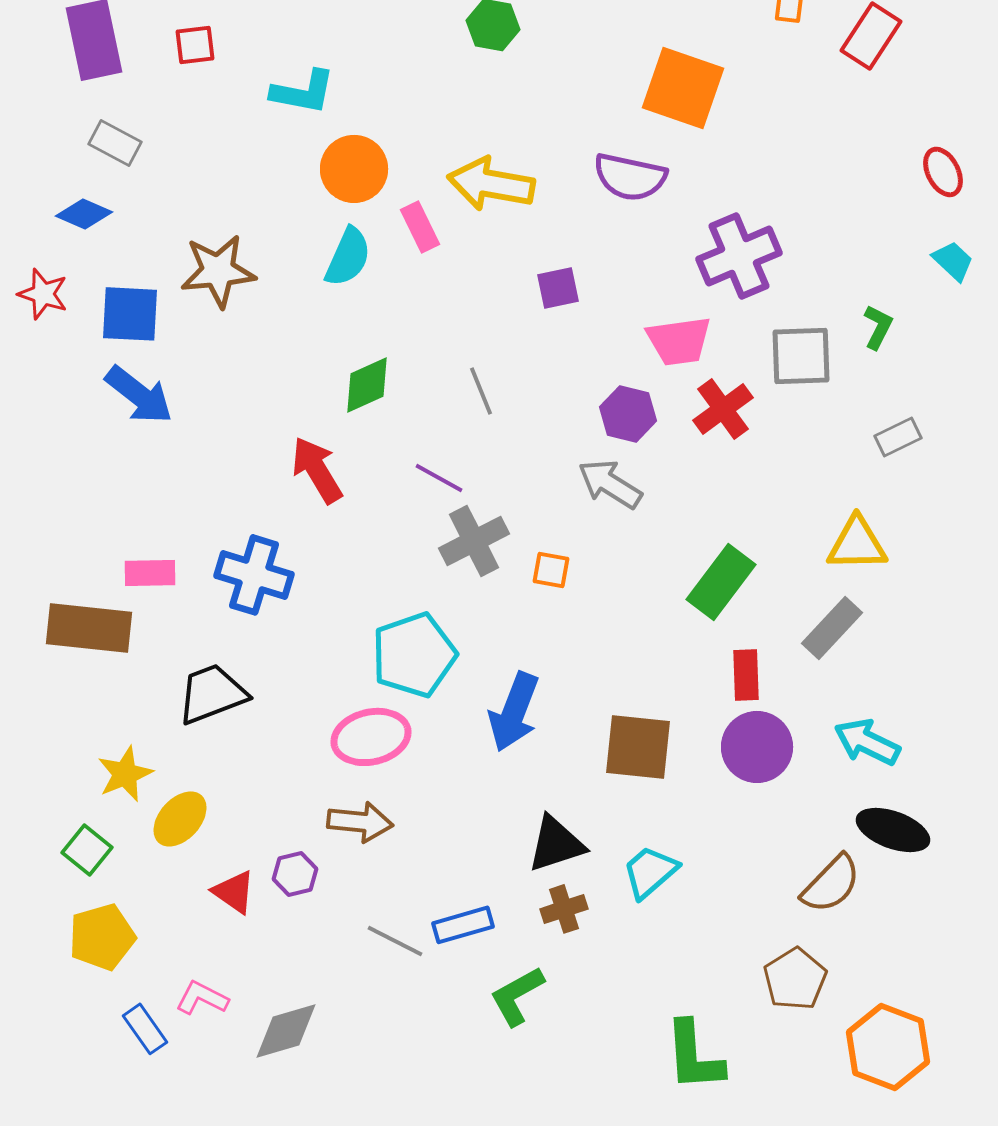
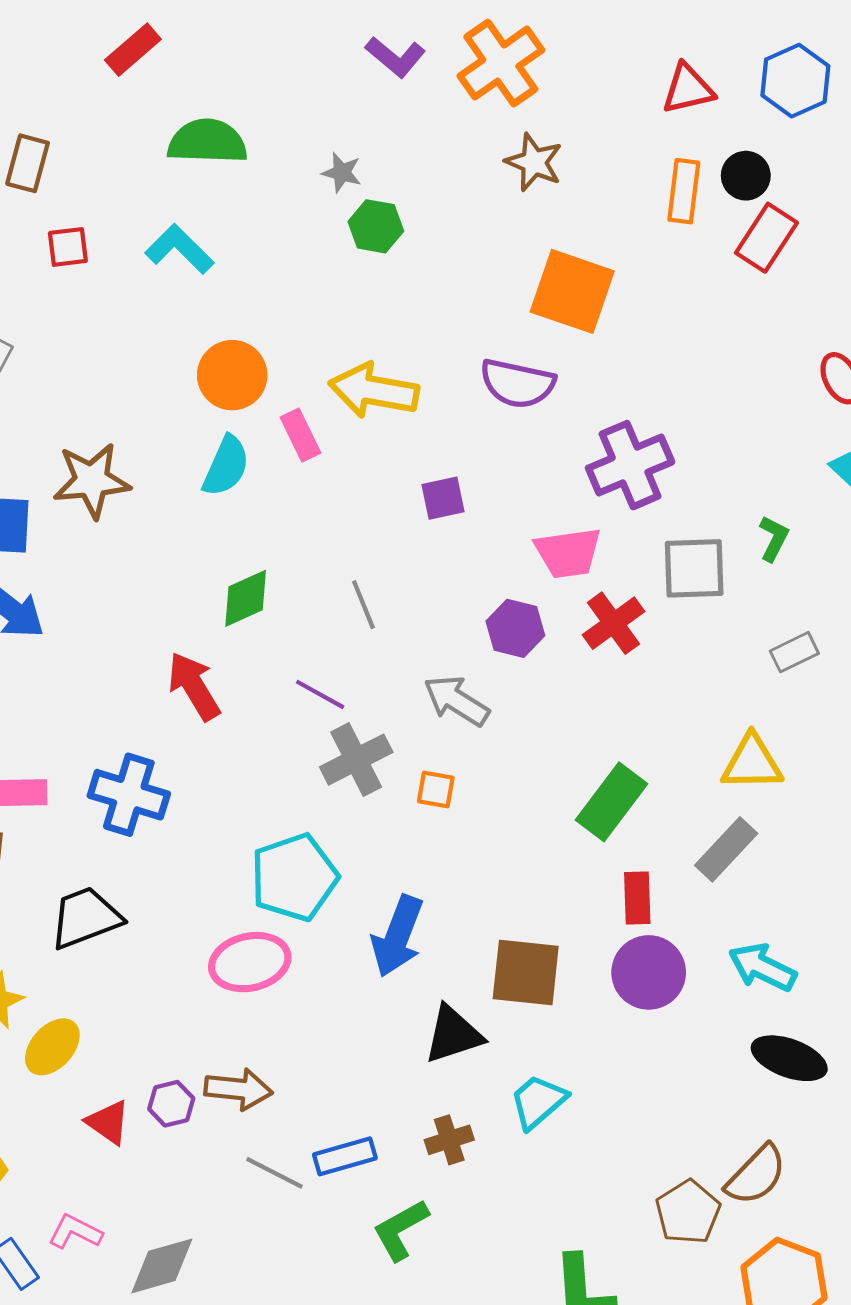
cyan L-shape: (303, 92) -> (179, 249), moved, turned -146
gray arrow: (610, 484) -> (456, 701), moved
brown arrow: (360, 822) -> (238, 1089), moved
black triangle: (556, 844) -> (453, 1034), moved
brown semicircle: (831, 884) -> (756, 1175), moved

